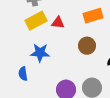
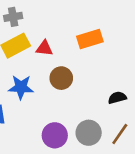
brown circle: (87, 46) -> (61, 78), moved

